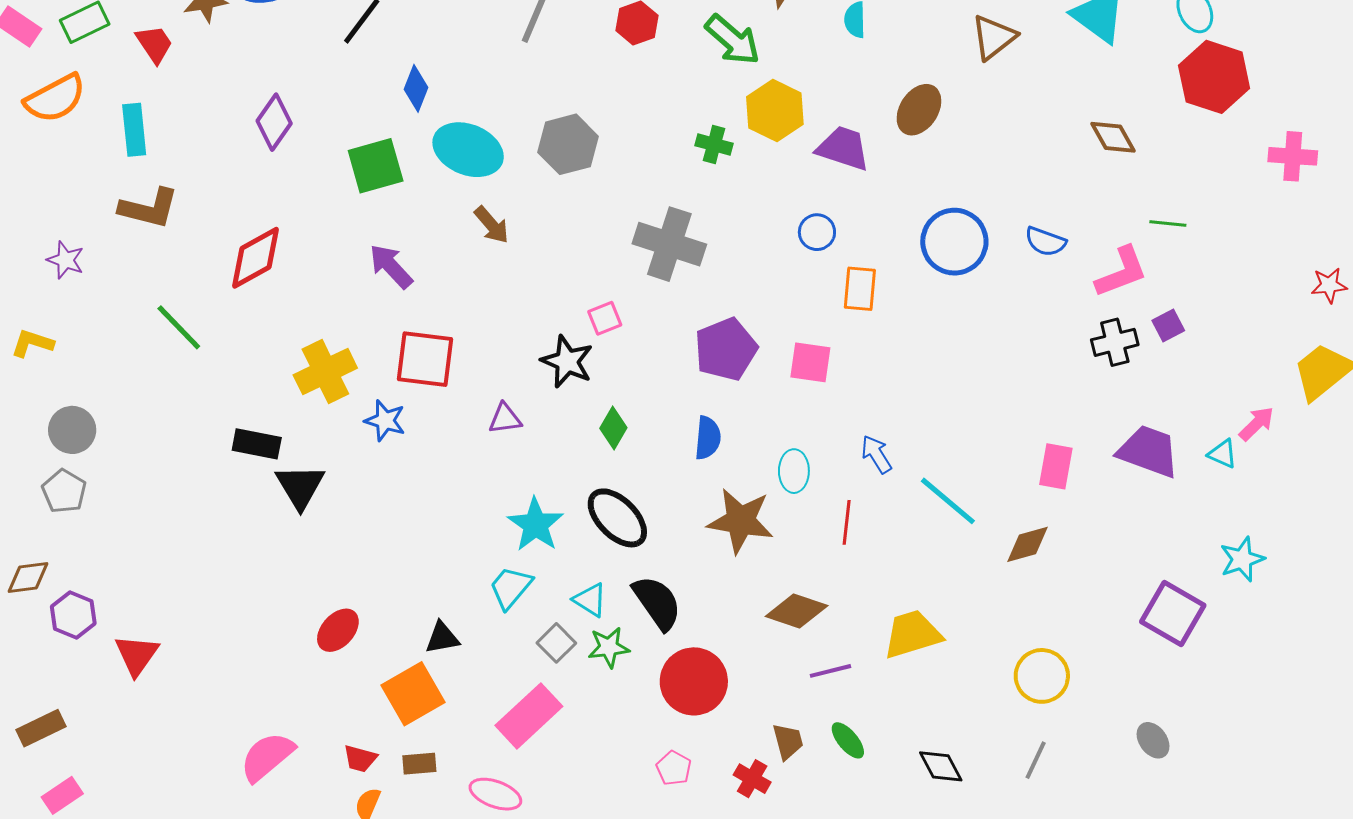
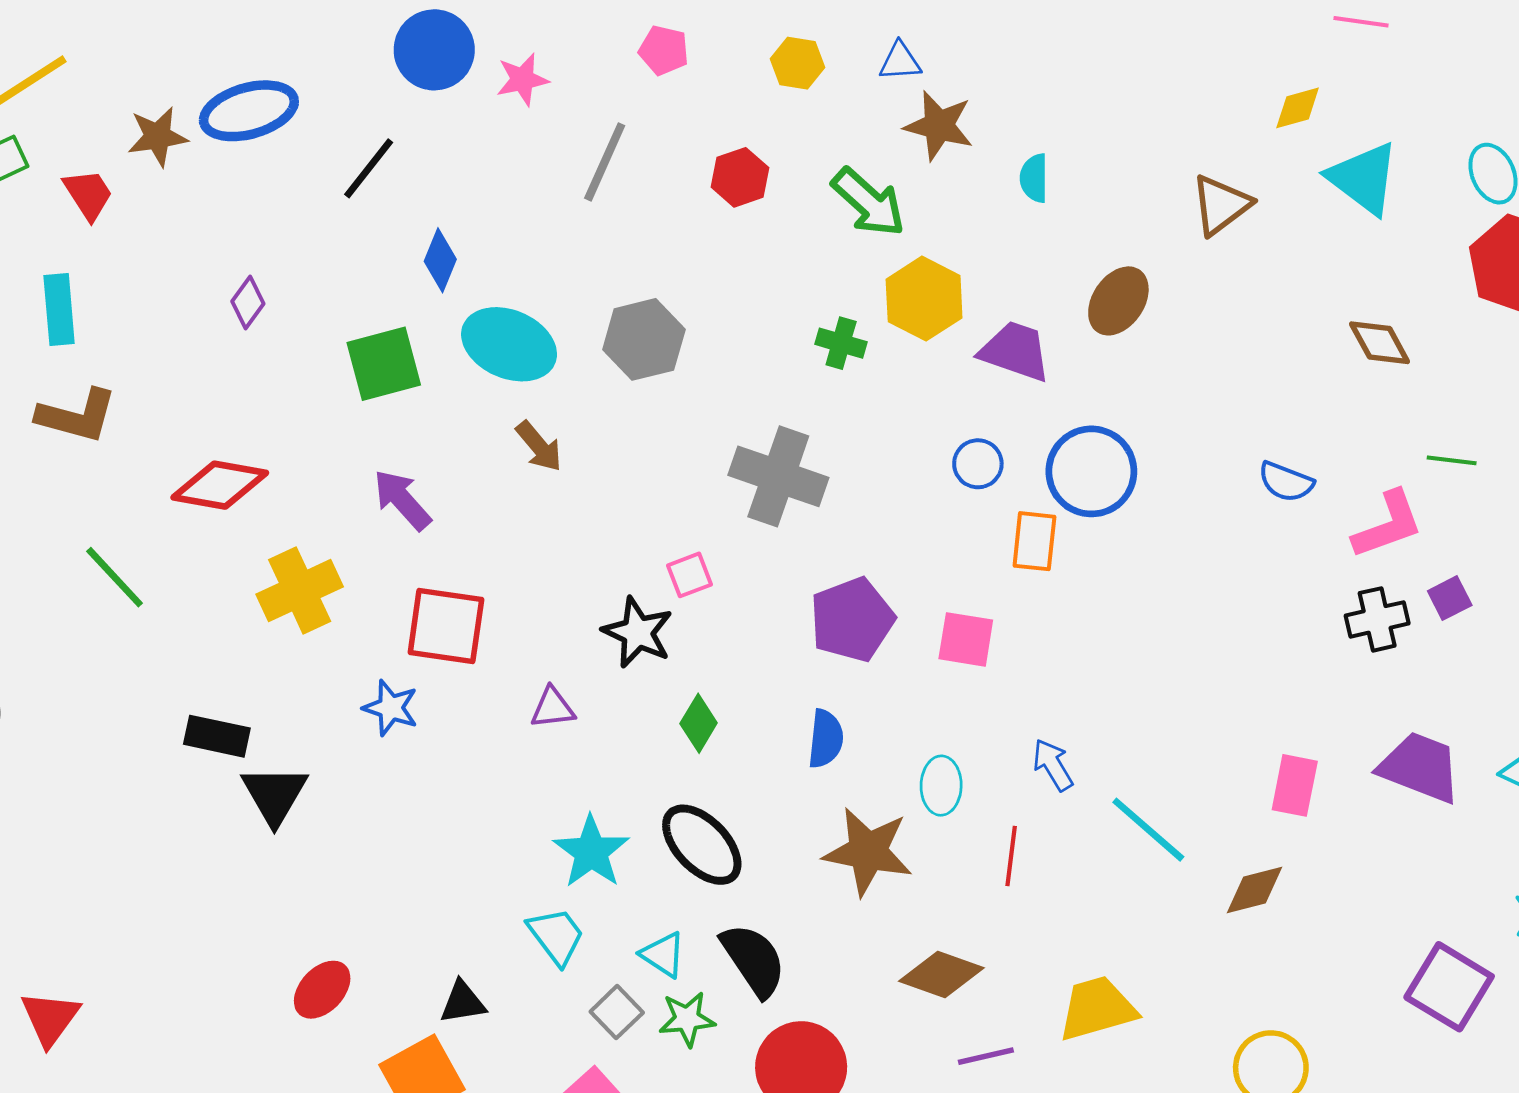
purple diamond: (274, 122) -> (248, 302), size x0.7
blue circle: (954, 242) -> (1091, 471), moved
red diamond: (256, 258) -> (220, 485), turned 38
yellow cross: (325, 372) -> (300, 591), moved
cyan trapezoid: (511, 587) -> (556, 936), turned 102

